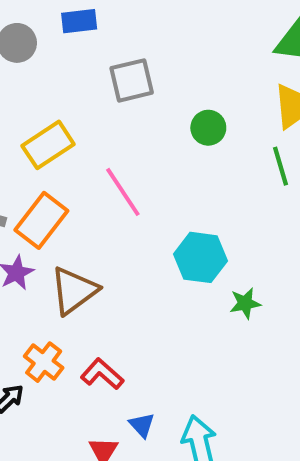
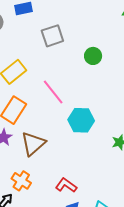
cyan hexagon: (200, 257) -> (81, 120), moved
red L-shape: (102, 374) -> (66, 185), moved

